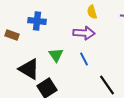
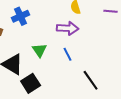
blue cross: (37, 21) -> (21, 16), turned -30

